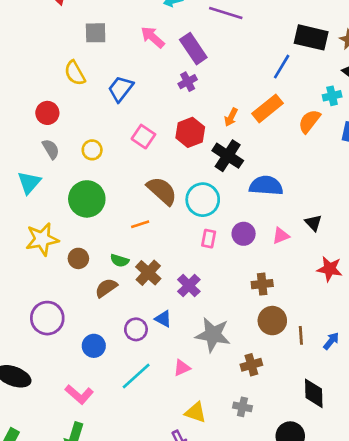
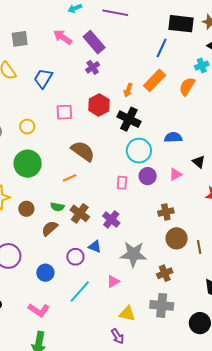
pink square: (143, 137) -> (64, 112), turned -30
blue semicircle: (266, 186) -> (173, 137), moved, size x0.7
cyan circle: (203, 200) -> (139, 151), moved
gray cross: (242, 407) -> (162, 305), size x1.6

